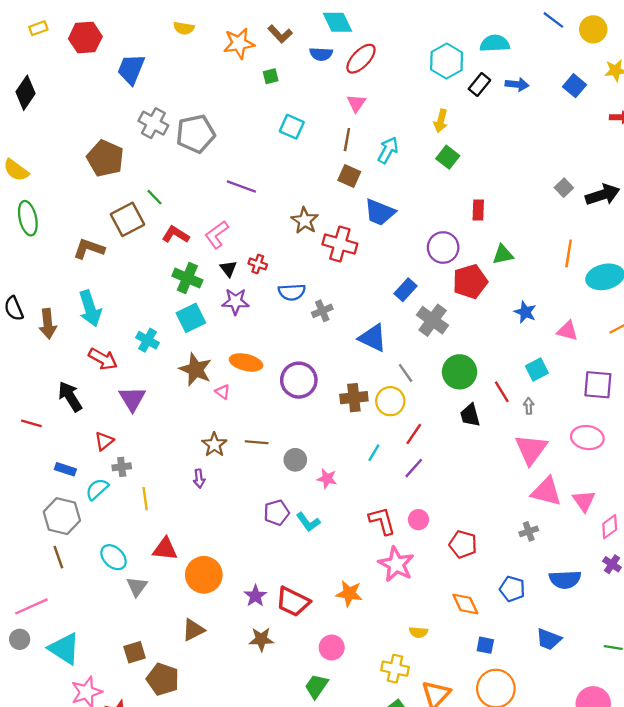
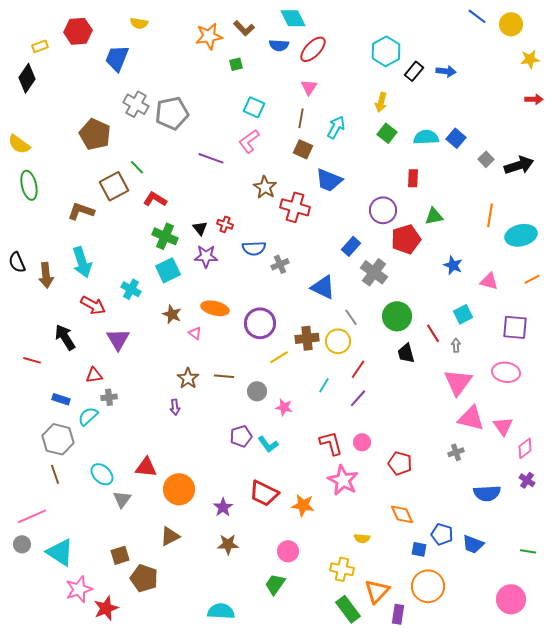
yellow rectangle: (38, 28) -> (40, 46), moved
yellow semicircle: (184, 28) -> (139, 23), moved
cyan semicircle: (495, 43) -> (426, 137), moved
blue square: (574, 86) -> (456, 138), moved
pink L-shape: (217, 235) -> (249, 141), moved
brown star: (196, 369) -> (172, 314), size x0.7
red triangle: (104, 441) -> (94, 375), turned 30
yellow line: (145, 499) -> (279, 357), moved, turned 66
blue pentagon: (512, 589) -> (442, 534), moved
red trapezoid: (293, 602) -> (264, 493), moved

